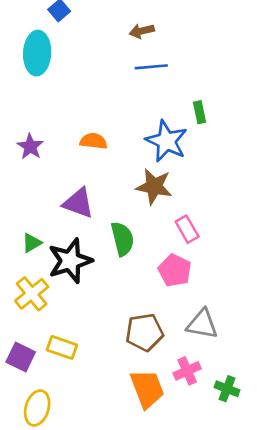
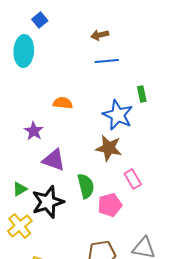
orange semicircle: (94, 141) -> (63, 103), moved
purple star: (30, 147) -> (34, 131), moved
pink pentagon: (175, 270) -> (110, 205), moved, turned 30

